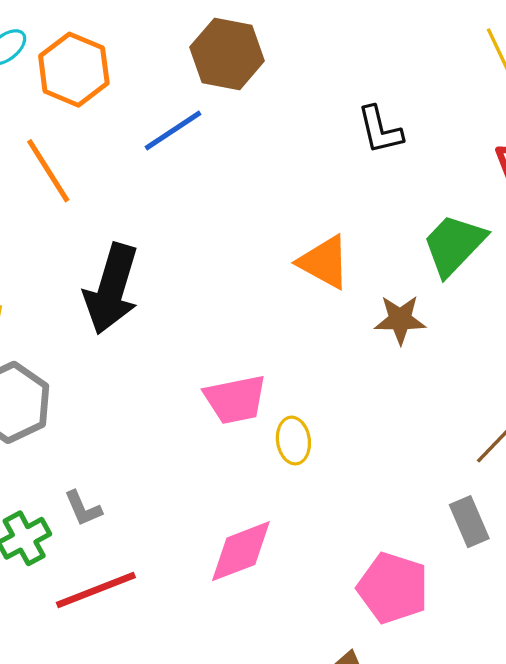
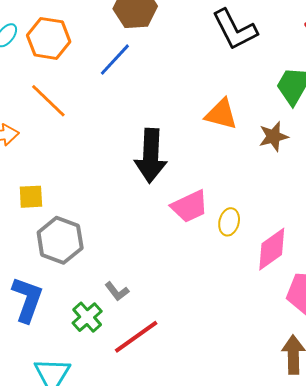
black L-shape: (380, 130) -> (235, 30), size x1.5
black arrow: (111, 289) -> (151, 156), moved
yellow ellipse: (293, 441) -> (229, 222), turned 36
pink diamond: (241, 551) -> (272, 249), moved

